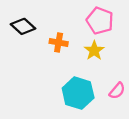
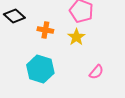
cyan hexagon: (78, 93) -> (40, 69), moved

